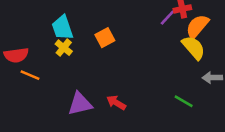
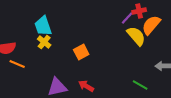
orange square: (105, 38) -> (81, 52), moved
yellow semicircle: (194, 48) -> (136, 36), moved

